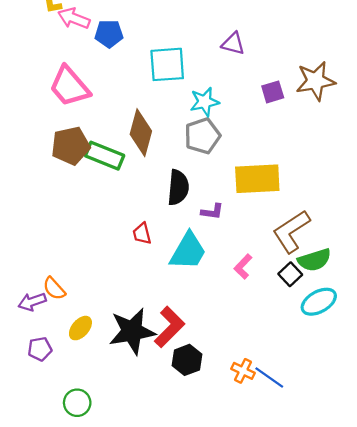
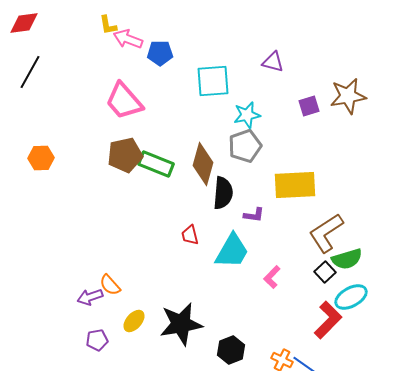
brown diamond: (141, 133) -> (203, 164), moved
pink L-shape: (243, 267) -> (272, 277), moved
red L-shape: (169, 327) -> (328, 320), moved

